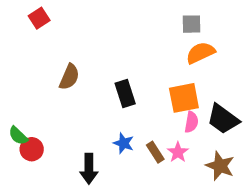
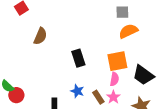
brown semicircle: (69, 77) -> (40, 36), moved
pink semicircle: (191, 122) -> (114, 79), moved

